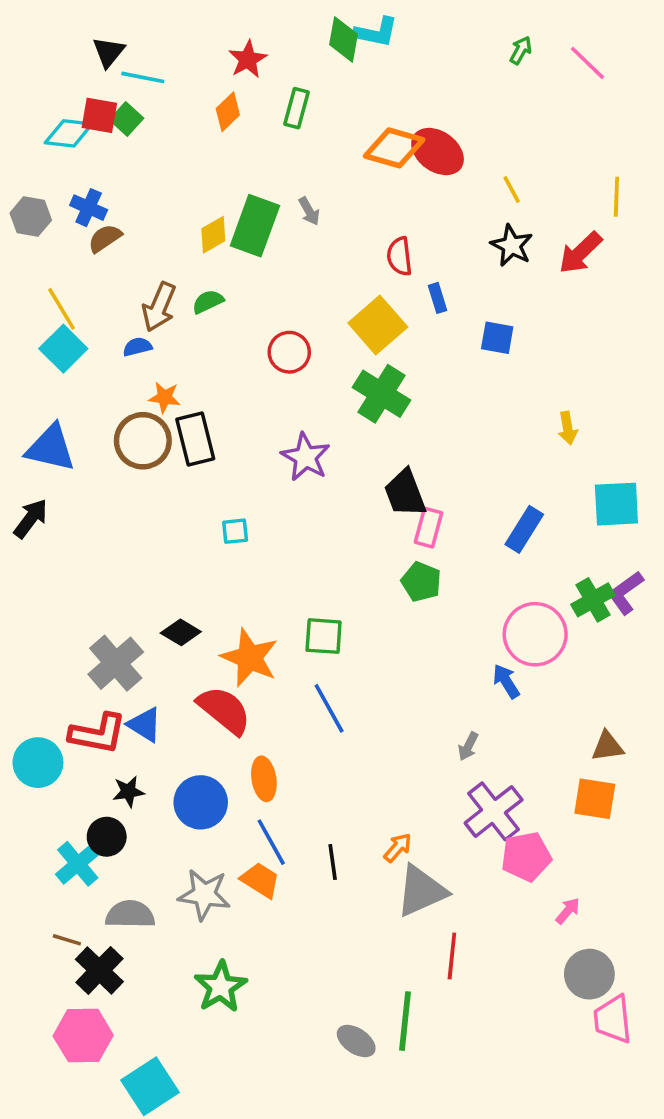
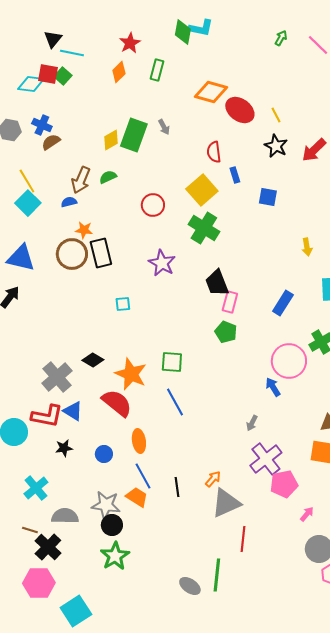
red ellipse: (438, 152) -> (240, 110), moved
blue circle: (201, 802) -> (104, 454), size x0.6
black circle: (107, 837) -> (112, 525), moved

